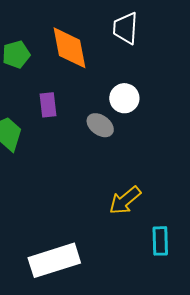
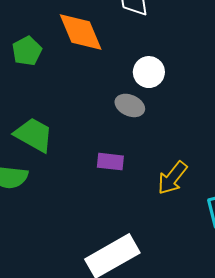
purple rectangle: (48, 105) -> (110, 162), moved, turned -65

